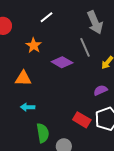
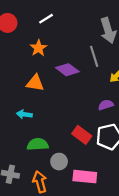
white line: (46, 17) -> (46, 19), moved
orange triangle: (23, 78) -> (35, 83), moved
green semicircle: (43, 133) -> (38, 144), turned -90

